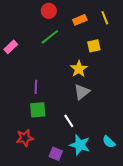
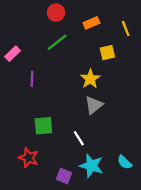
yellow line: (105, 18) -> (126, 29), moved
purple line: (36, 87) -> (32, 79), moved
red star: (25, 138) -> (29, 158), turned 30

